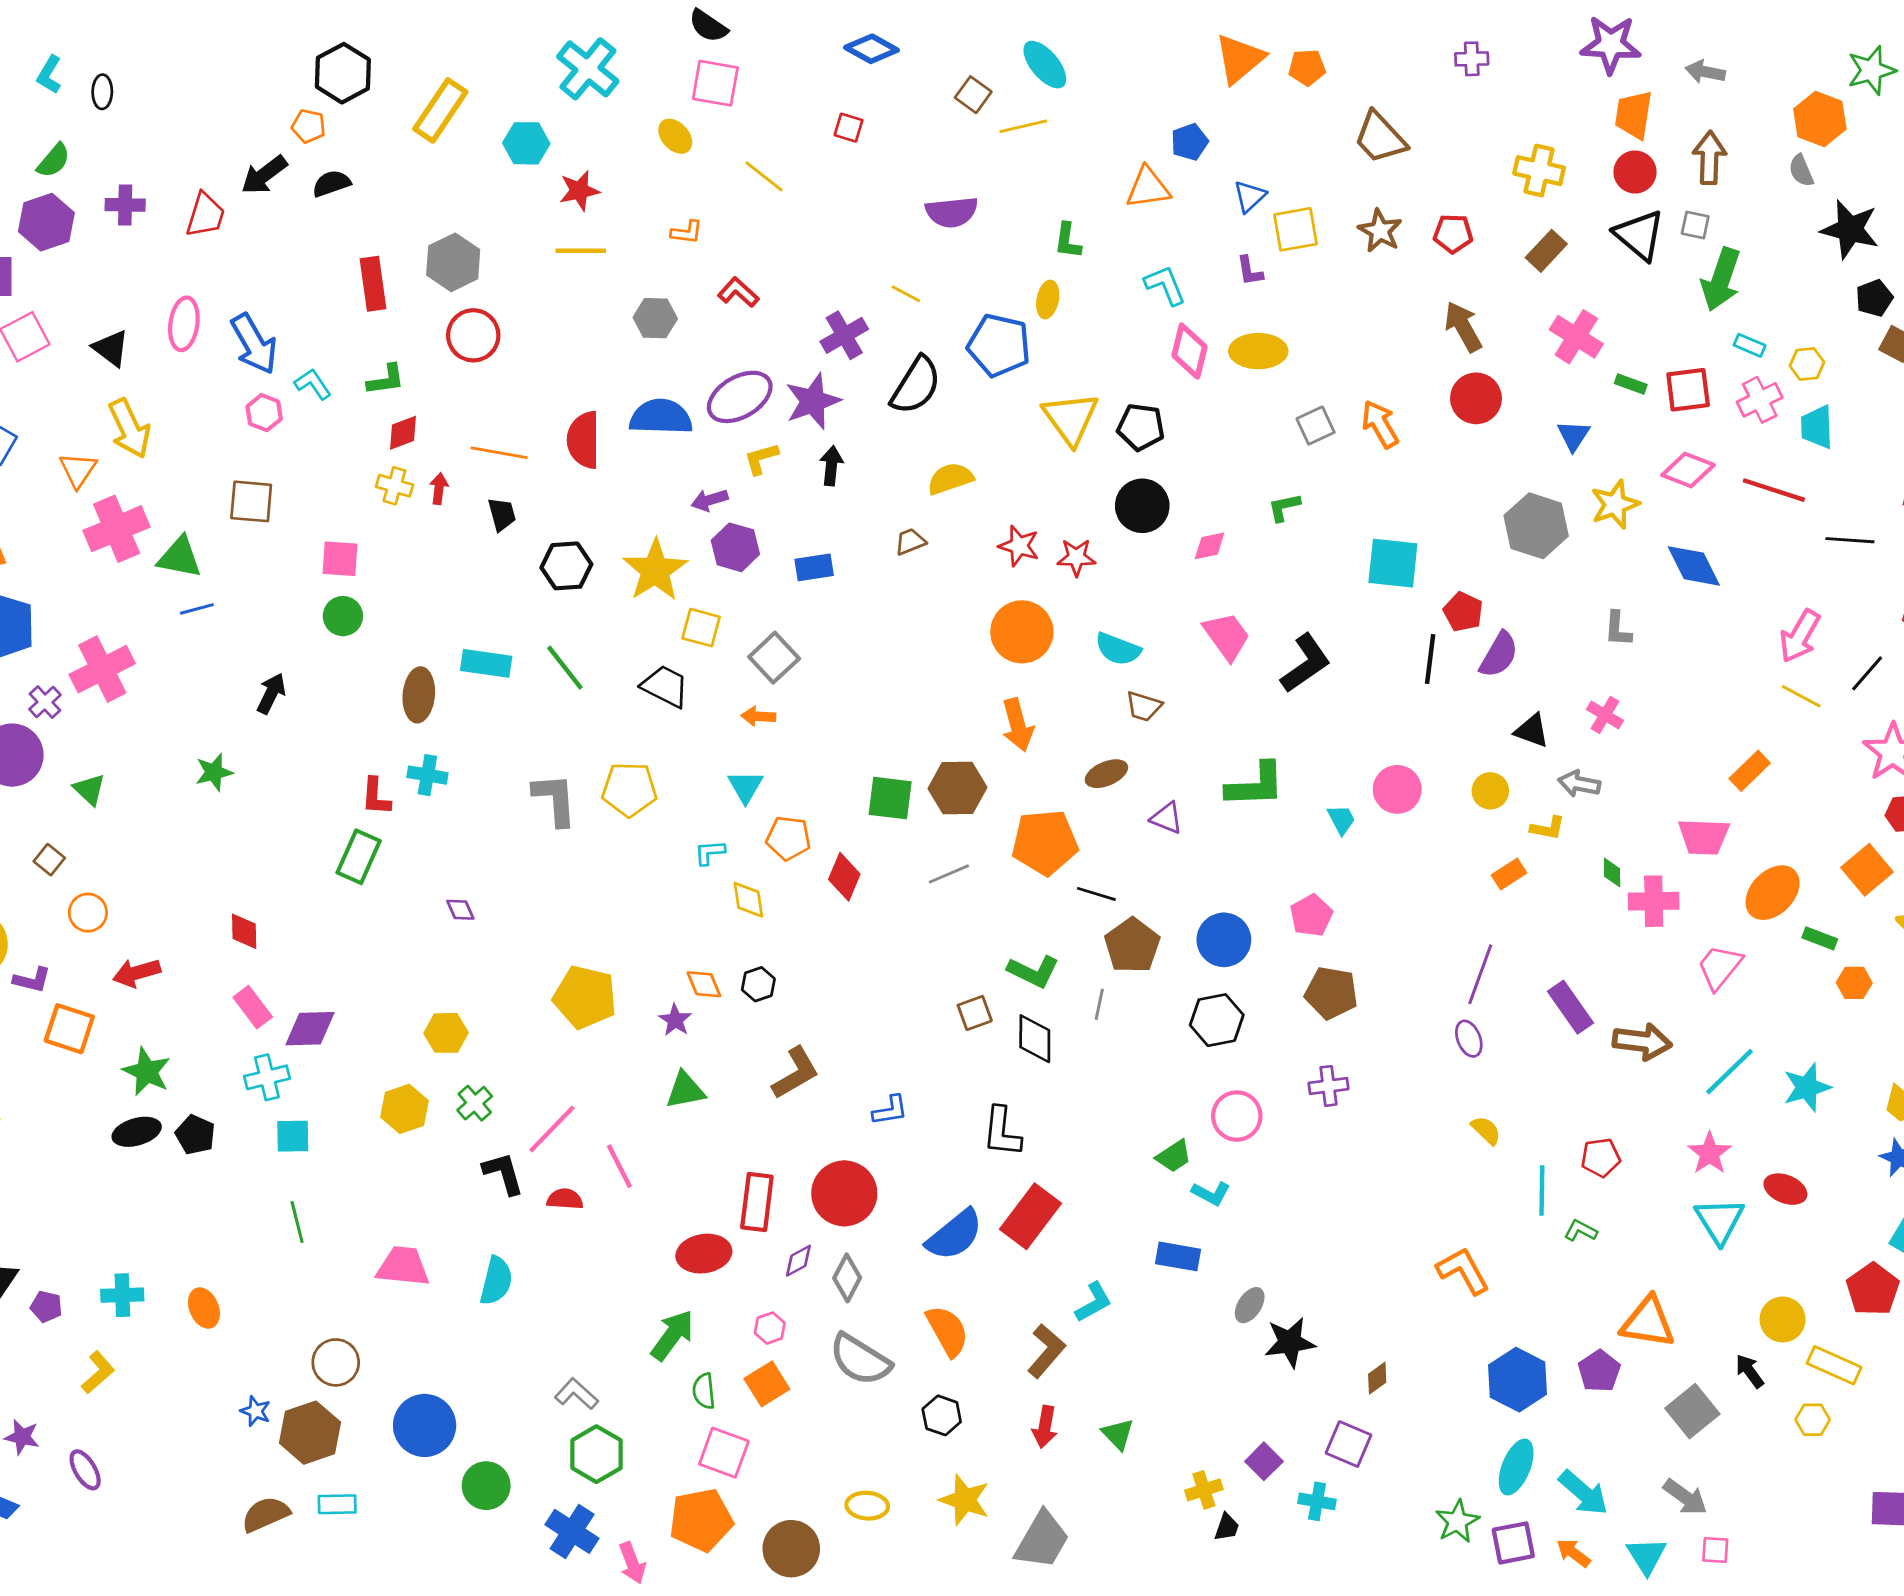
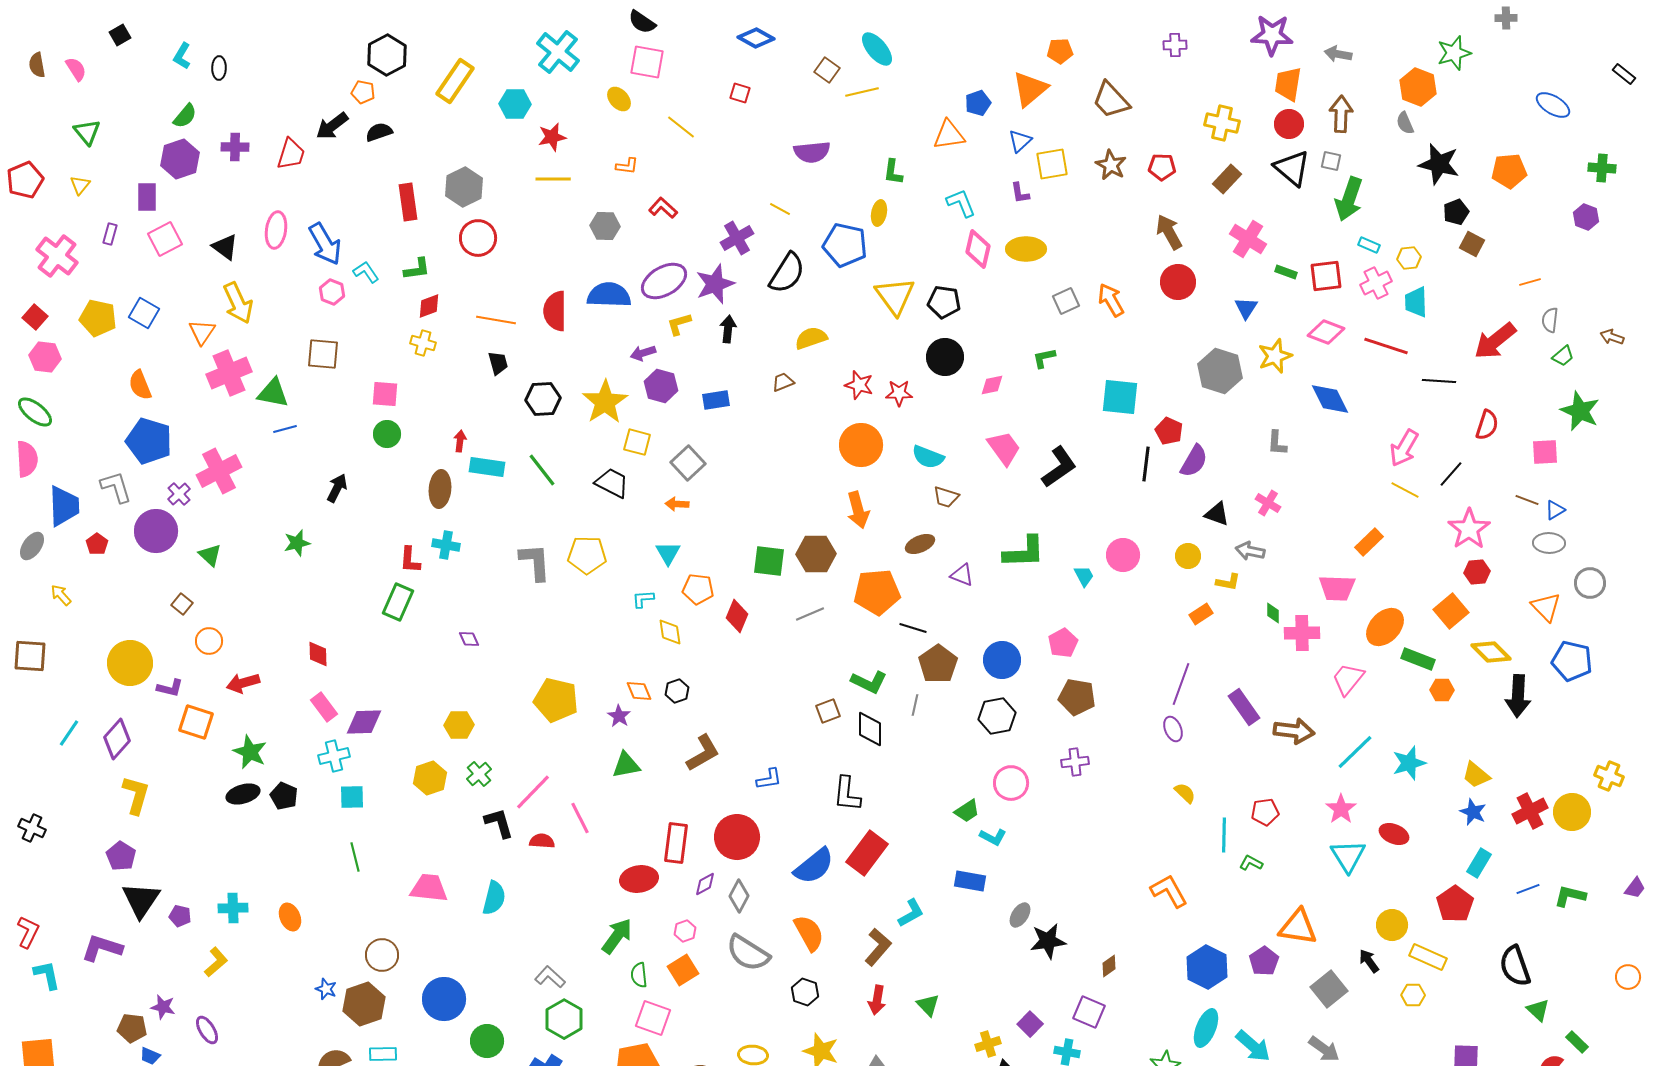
orange triangle: (1240, 59) -> (1030, 89), moved
red arrow: (439, 489) -> (460, 441), moved
green rectangle: (1820, 938) -> (1418, 659), size x1.4

